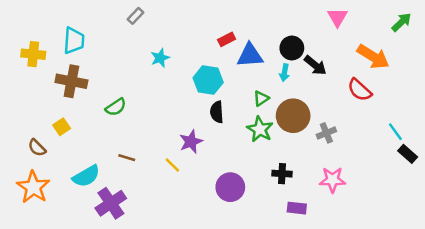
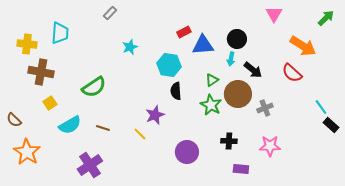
black arrow: (315, 65) -> (253, 70), moved
brown cross: (71, 81) -> (41, 72), moved
green semicircle: (116, 107) -> (94, 87), size x1.4
brown semicircle: (37, 148) -> (14, 120), moved
cyan semicircle: (86, 176) -> (70, 125), moved

